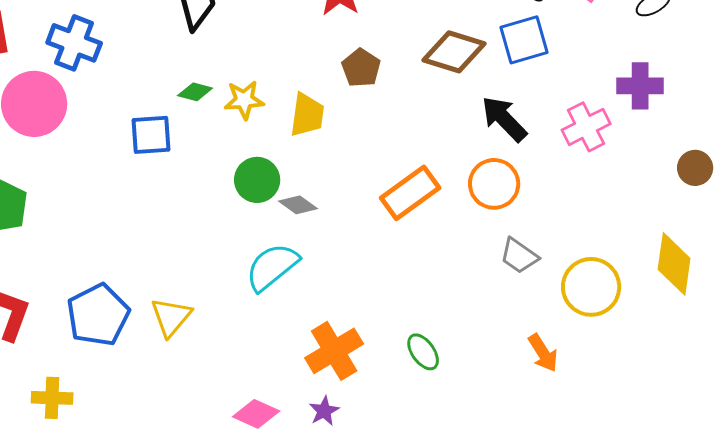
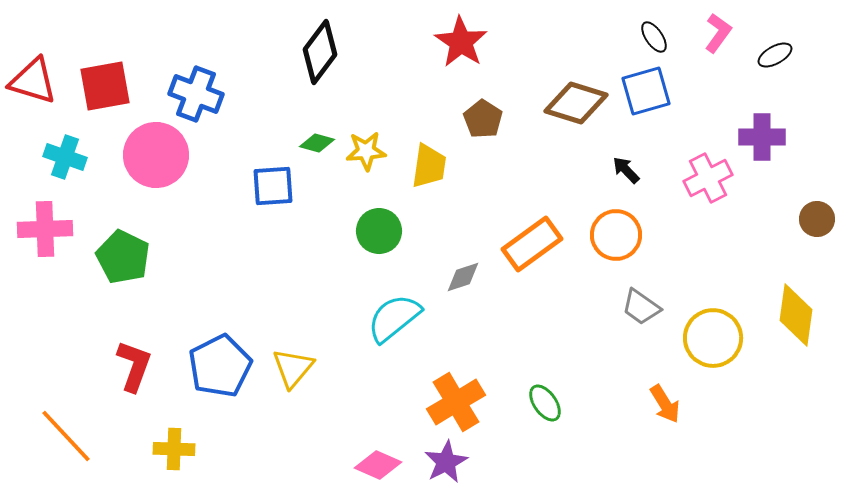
black arrow: (504, 119) -> (626, 170), size x0.6
gray diamond: (298, 205) -> (463, 277), moved, turned -54
purple star: (324, 411) -> (446, 462), size x1.4

